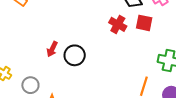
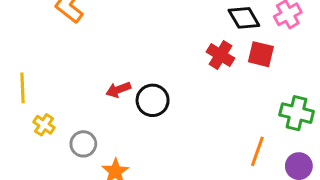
red arrow: (52, 49) -> (118, 90), turned 42

